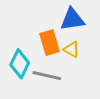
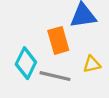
yellow triangle: (72, 49) -> (92, 64), moved, turned -42

